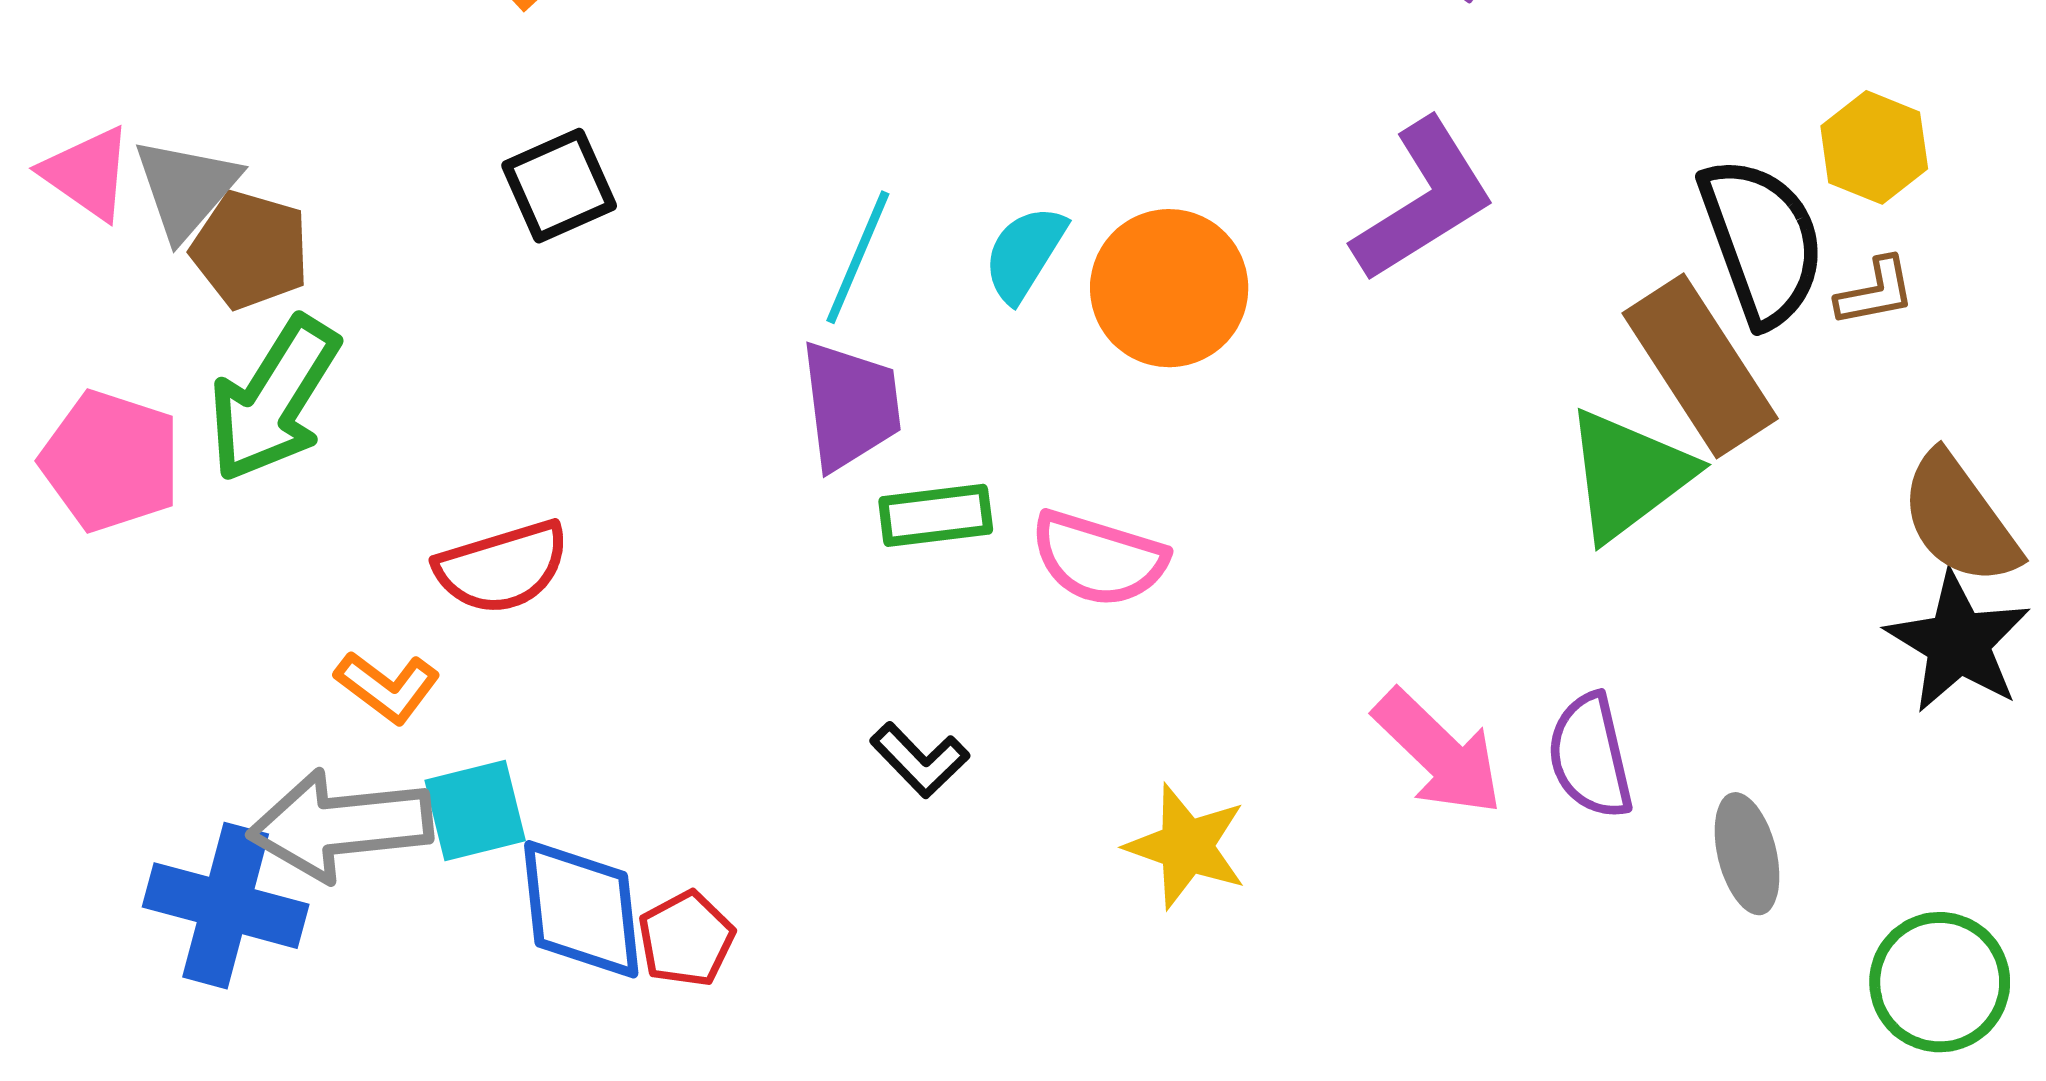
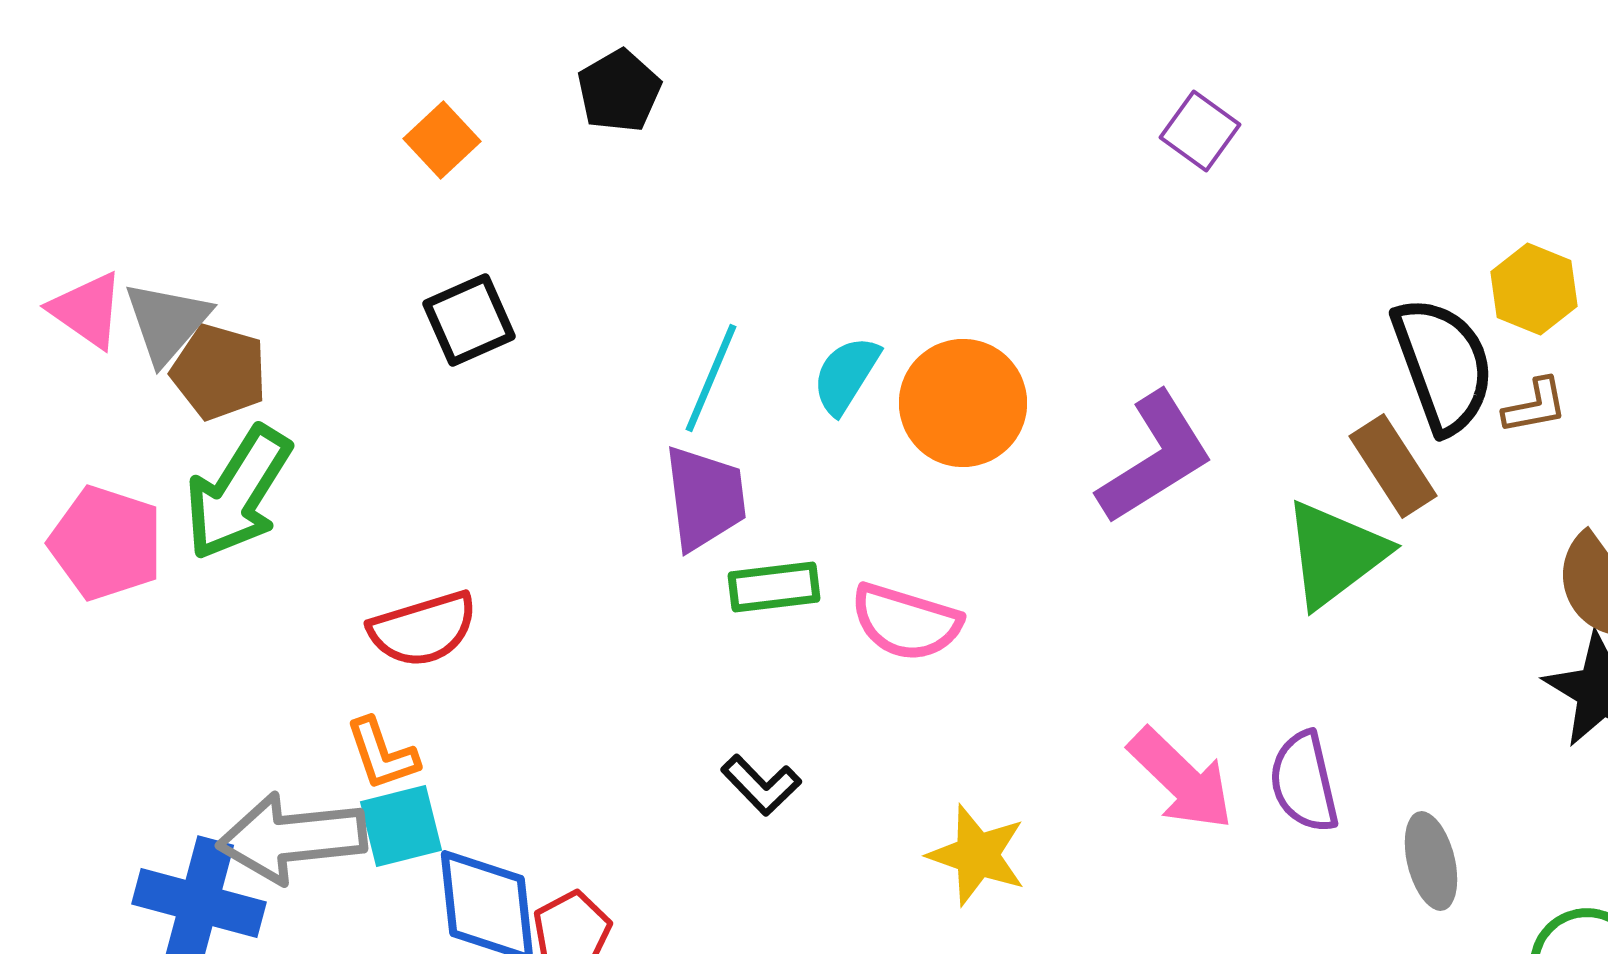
purple L-shape: (1423, 200) -> (1155, 458), moved
brown rectangle: (1700, 366) -> (1393, 466), size x0.7
orange L-shape: (387, 687) -> (382, 754), moved, turned 34

